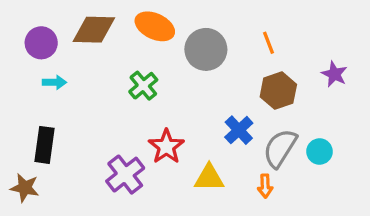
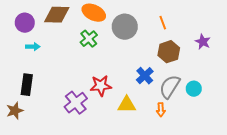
green cross: (143, 86) -> (89, 39), moved
red star: (166, 147) -> (101, 86), turned 30
brown star: (25, 188) -> (15, 111), turned -30

